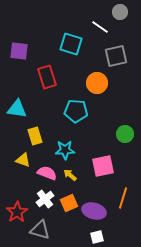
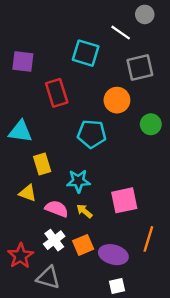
green circle: (125, 134) -> (151, 124), moved

